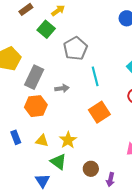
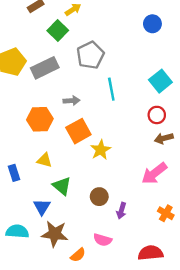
gray rectangle: (34, 77) -> (45, 68), moved, turned 35
orange square: (99, 112) -> (78, 131), moved
blue rectangle: (16, 137) -> (14, 173), moved
yellow star: (68, 140) -> (101, 150), moved

